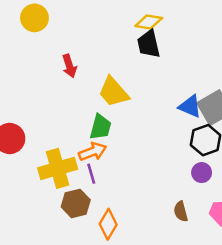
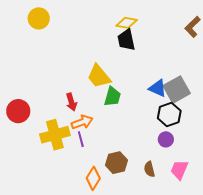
red arrow: (69, 66) -> (71, 102), moved
green trapezoid: (100, 127) -> (112, 97), moved
brown hexagon: (76, 203) -> (116, 163), moved

